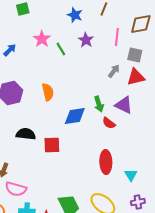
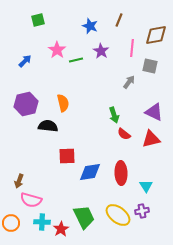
green line: (61, 49) -> (76, 60), turned -72
red triangle: (136, 77) -> (151, 139), moved
purple triangle: (124, 105) -> (154, 112), moved
blue diamond: (75, 116) -> (90, 172), moved
black semicircle: (26, 134) -> (48, 126), moved
purple cross: (138, 202) -> (142, 211), moved

